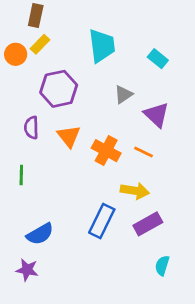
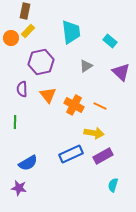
purple triangle: (156, 115) -> (121, 72), moved
blue rectangle: (102, 221) -> (71, 154), turned 40

